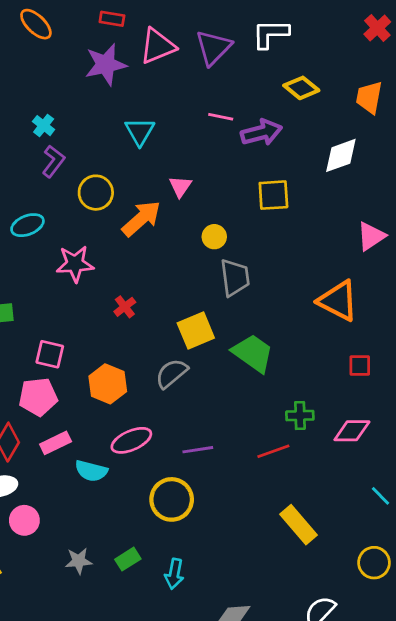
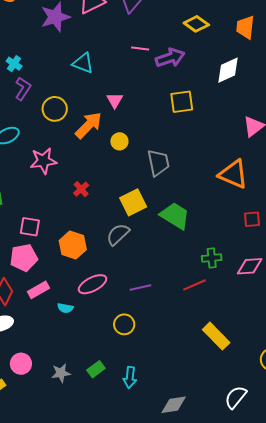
cyan triangle: (140, 132) -> (83, 63), turned -35
yellow circle: (214, 237) -> (119, 141), moved
cyan semicircle: (91, 471) -> (65, 308), size x0.7
yellow circle: (172, 499) -> (124, 324), size x0.7
pink circle: (24, 520) -> (21, 364), moved

